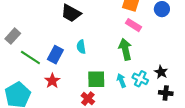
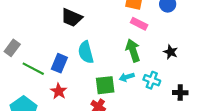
cyan semicircle: (81, 47) -> (86, 52), size x1.5
black star: (161, 72) -> (171, 52), moved
cyan arrow: (121, 80) -> (127, 77), moved, turned -80

